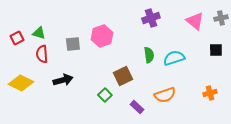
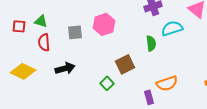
red square: (17, 38) -> (19, 26), turned 32
cyan semicircle: (174, 58) -> (172, 28), moved
purple rectangle: (137, 107) -> (149, 97), moved, turned 32

